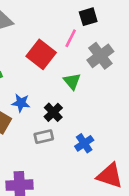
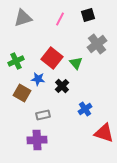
pink line: (71, 38) -> (60, 19), moved
red square: (41, 54) -> (52, 58), moved
gray rectangle: (44, 137) -> (43, 115), moved

